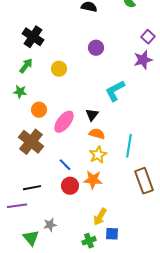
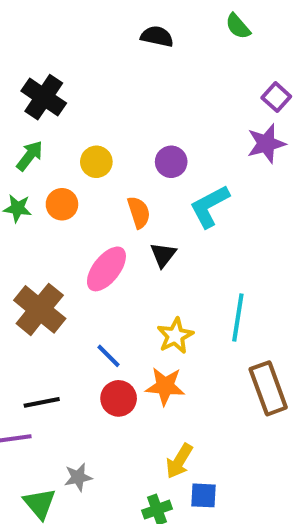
purple circle: (96, 48) -> (171, 162), moved
orange circle: (39, 110) -> (62, 204), moved
orange semicircle: (97, 134) -> (139, 212), moved, turned 56

